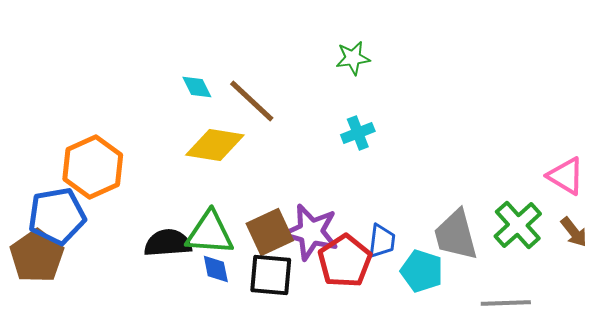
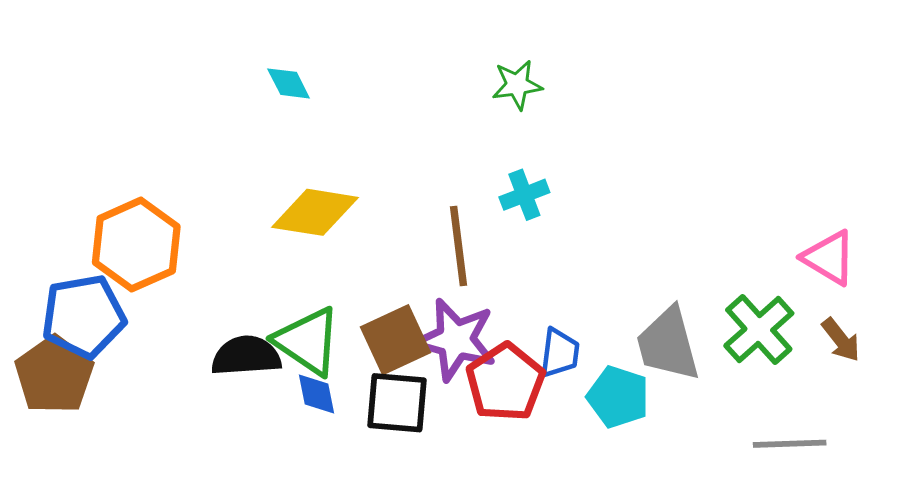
cyan diamond: (197, 87) -> (289, 83), moved
brown line: (252, 101) -> (459, 246), moved, turned 40
green triangle: (210, 233) -> (308, 341), turned 30
gray line: (506, 303) -> (790, 444), moved

